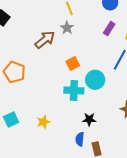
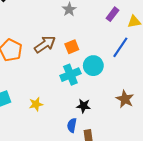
brown arrow: (45, 40) -> (45, 44), moved
cyan cross: (74, 90) -> (70, 75), turned -30

